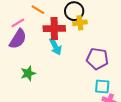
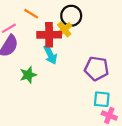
yellow cross: (80, 23) -> (64, 29), moved, turned -32
green star: (28, 73) -> (28, 75), moved

